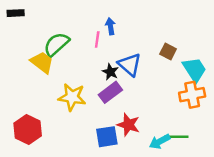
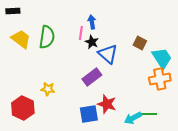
green semicircle: (56, 44) -> (47, 37), turned 140
yellow trapezoid: (42, 62) -> (21, 39), moved
black star: (110, 72) -> (92, 42), moved
yellow star: (72, 97) -> (48, 89), moved, size x0.6

